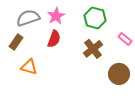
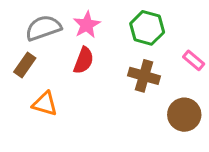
brown cross: (93, 49) -> (144, 76), turned -36

